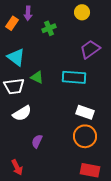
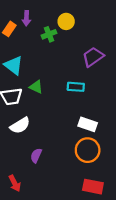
yellow circle: (82, 12) -> (66, 21), moved
cyan rectangle: (74, 77) -> (76, 87), size x0.7

